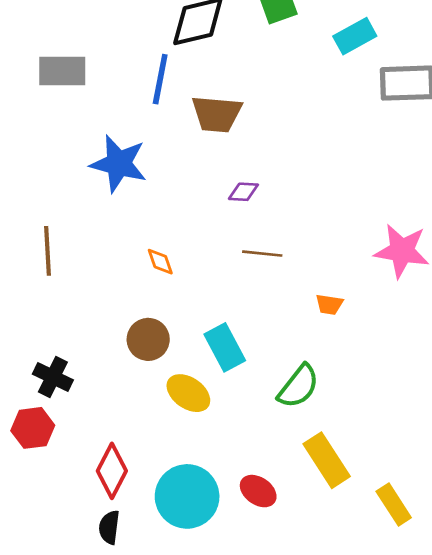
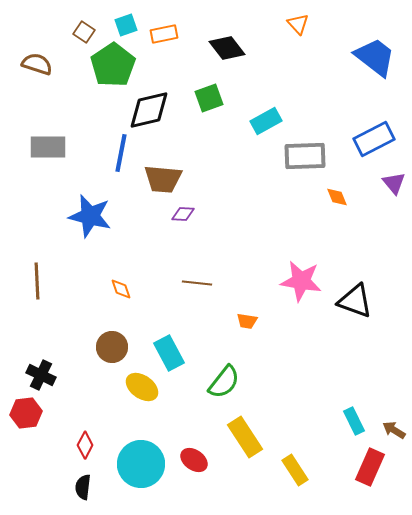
purple diamond: (243, 192) -> (183, 214), moved
red diamond: (112, 471) -> (85, 445), size x0.7

